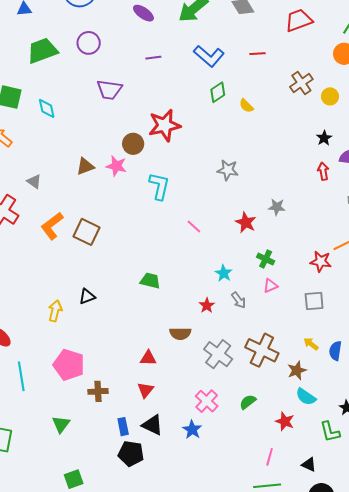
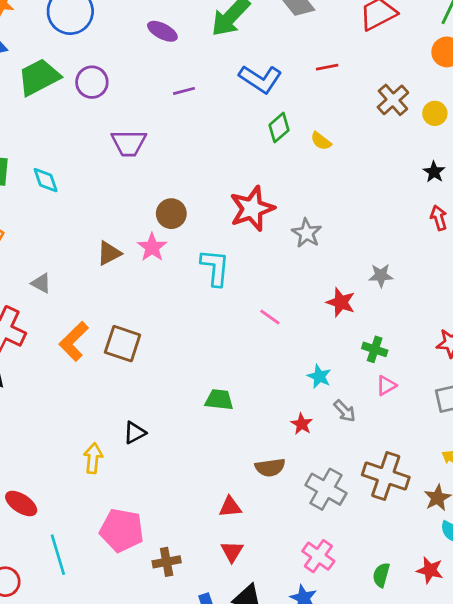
green trapezoid: (42, 51) -> (39, 77), moved
red star: (165, 125) -> (252, 209), moved
pink star: (116, 166) -> (152, 247), turned 30
gray star: (228, 170) -> (307, 233), turned 30
green semicircle: (248, 402) -> (381, 575), moved, turned -30

